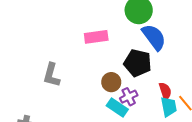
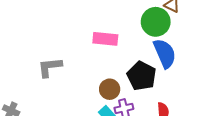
gray L-shape: (51, 75) -> (50, 67), turned 55

